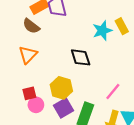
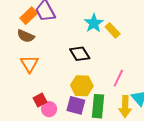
yellow rectangle: (122, 26) -> (113, 30), moved
yellow hexagon: (61, 88) -> (82, 86), moved
purple square: (64, 108) -> (76, 105), turned -30

